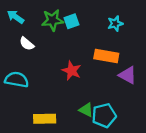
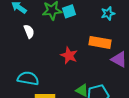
white semicircle: (27, 44) -> (29, 31), turned -152
cyan semicircle: (17, 80) -> (28, 78), moved

